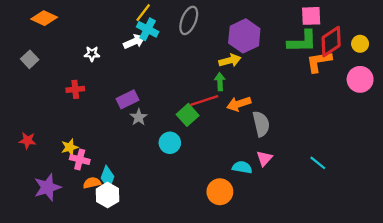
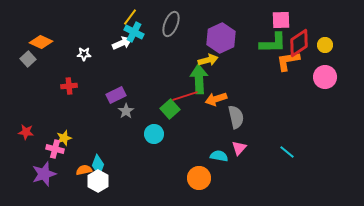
orange diamond: (44, 18) -> (41, 42), moved
green arrow: (220, 82) -> (199, 79), size x1.8
pink cross: (80, 159) -> (55, 149), moved

